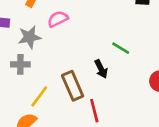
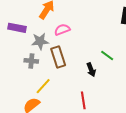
brown rectangle: (73, 86) -> (58, 57), moved

